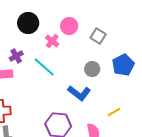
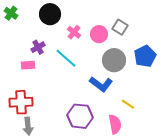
pink circle: (69, 26) -> (99, 34), moved
gray circle: (92, 69) -> (114, 60), size x1.5
yellow line: (114, 112) -> (128, 104), moved, turned 64

